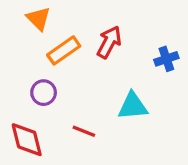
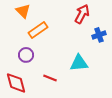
red arrow: (109, 42) -> (82, 14), moved

